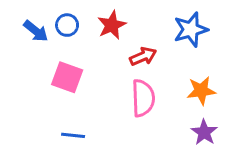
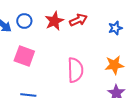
blue star: (191, 30) -> (115, 28), moved, size x0.6
red arrow: (143, 56) -> (78, 20), moved

